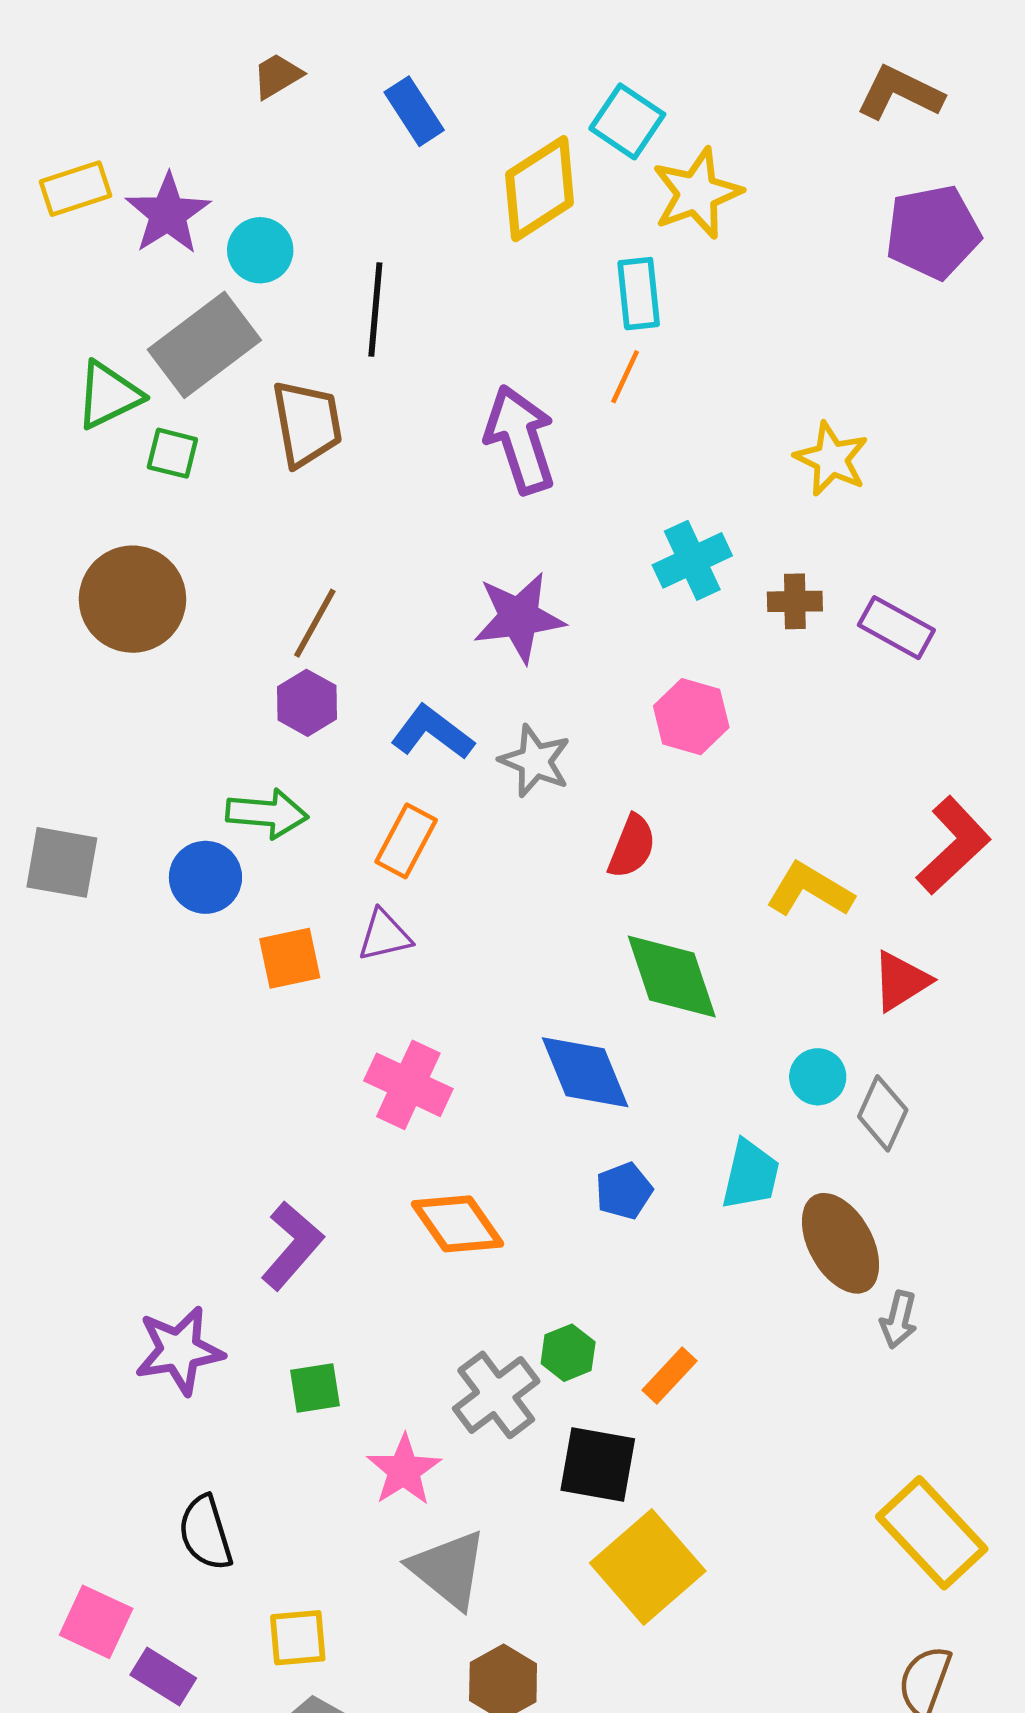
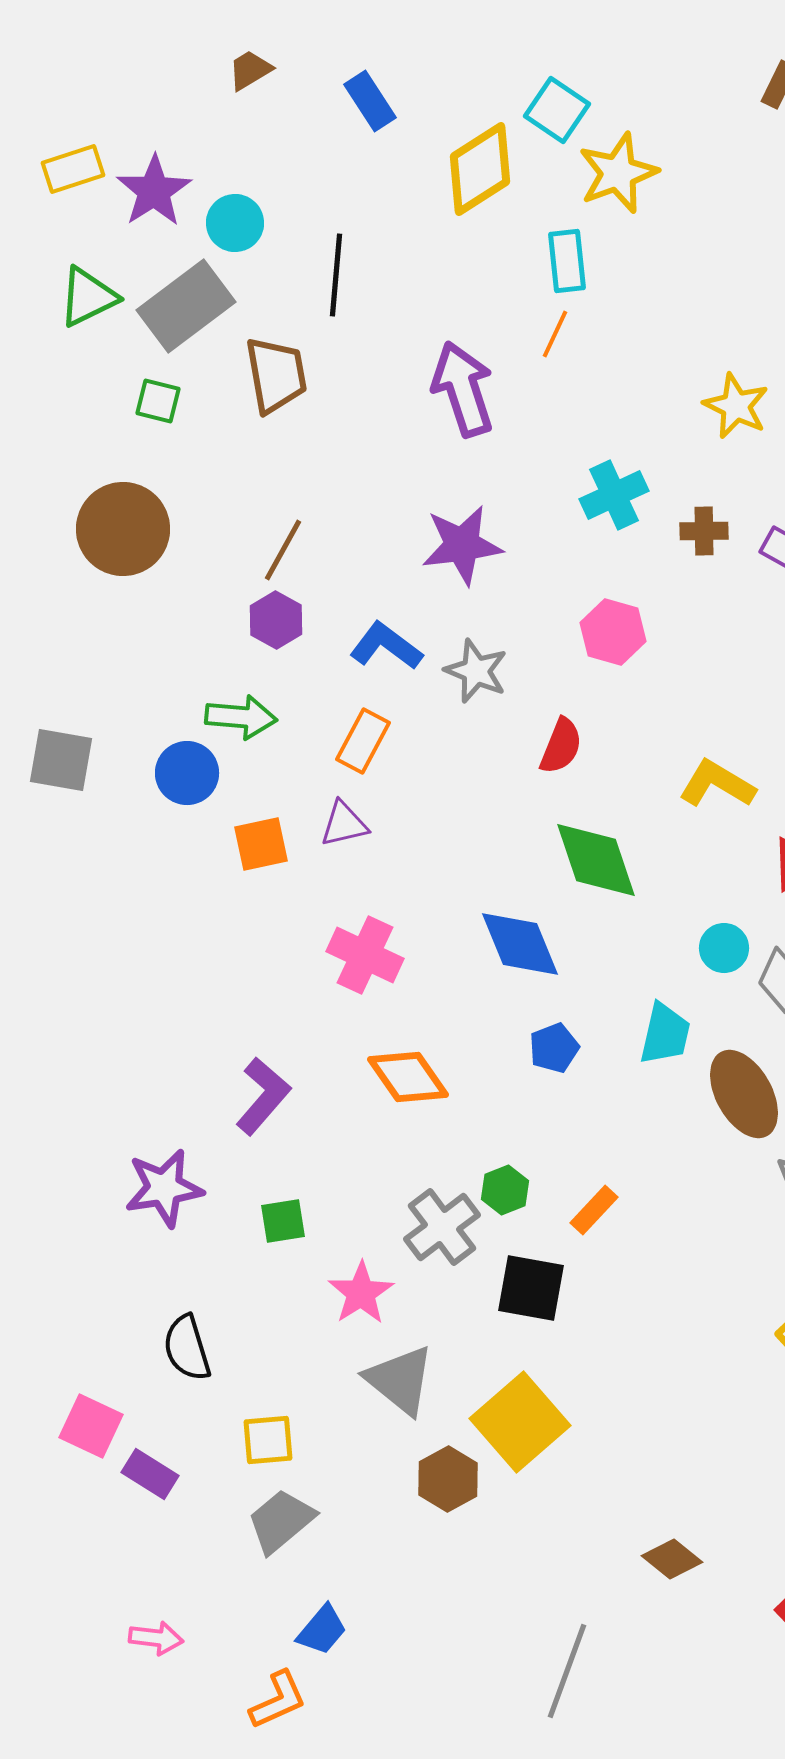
green triangle: (109, 395) -> (88, 297), moved
yellow square: (648, 1567) -> (520, 1422), moved

